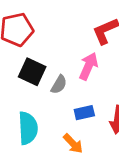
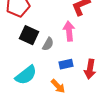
pink arrow: (89, 66) -> (69, 31), turned -30
cyan semicircle: (28, 128) -> (26, 75), turned 55

